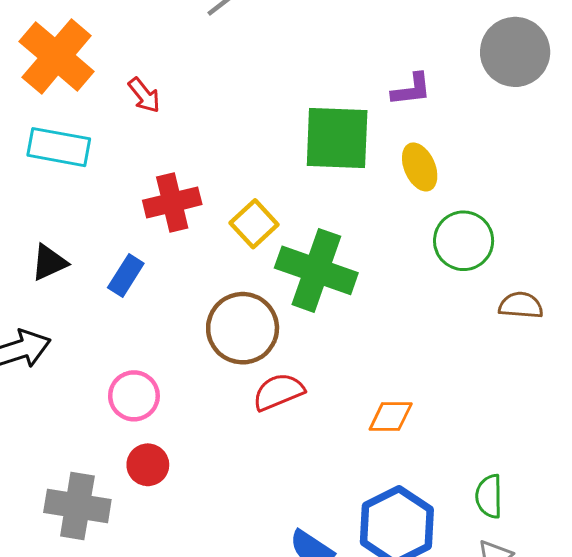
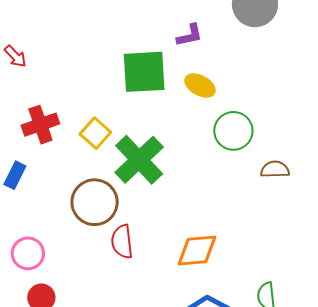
yellow ellipse: (420, 167) -> (200, 85), turned -32
green cross: (316, 270) -> (139, 160), turned 33
red semicircle: (278, 392) -> (122, 242), turned -68
orange diamond: (391, 417) -> (197, 250), size x1.4

